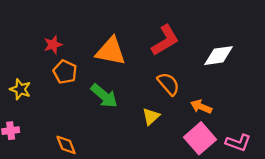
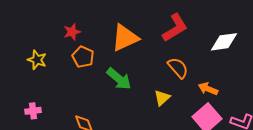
orange triangle: (111, 51) -> (125, 38), turned -36
yellow star: (20, 89) -> (37, 60), moved

